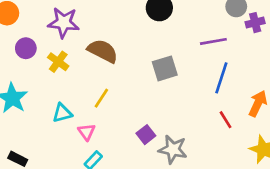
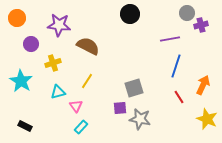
yellow cross: (58, 62) -> (53, 63), moved, turned 35
gray square: (165, 68) -> (134, 88), moved
purple square: (146, 135) -> (120, 108), turned 32

